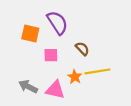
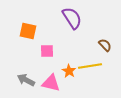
purple semicircle: (57, 23) -> (72, 18), moved
brown semicircle: (82, 49) -> (105, 45), moved

